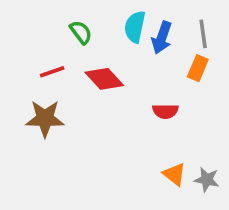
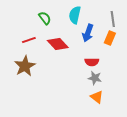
blue arrow: (162, 38) -> (88, 33), moved
brown star: (45, 118) -> (25, 66), turned -30
gray star: (207, 180) -> (95, 78), moved

